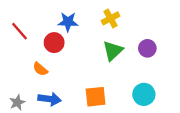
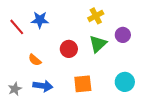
blue star: (68, 22) -> (40, 20), moved
red circle: (54, 43) -> (69, 49), moved
purple circle: (147, 48) -> (123, 35), moved

